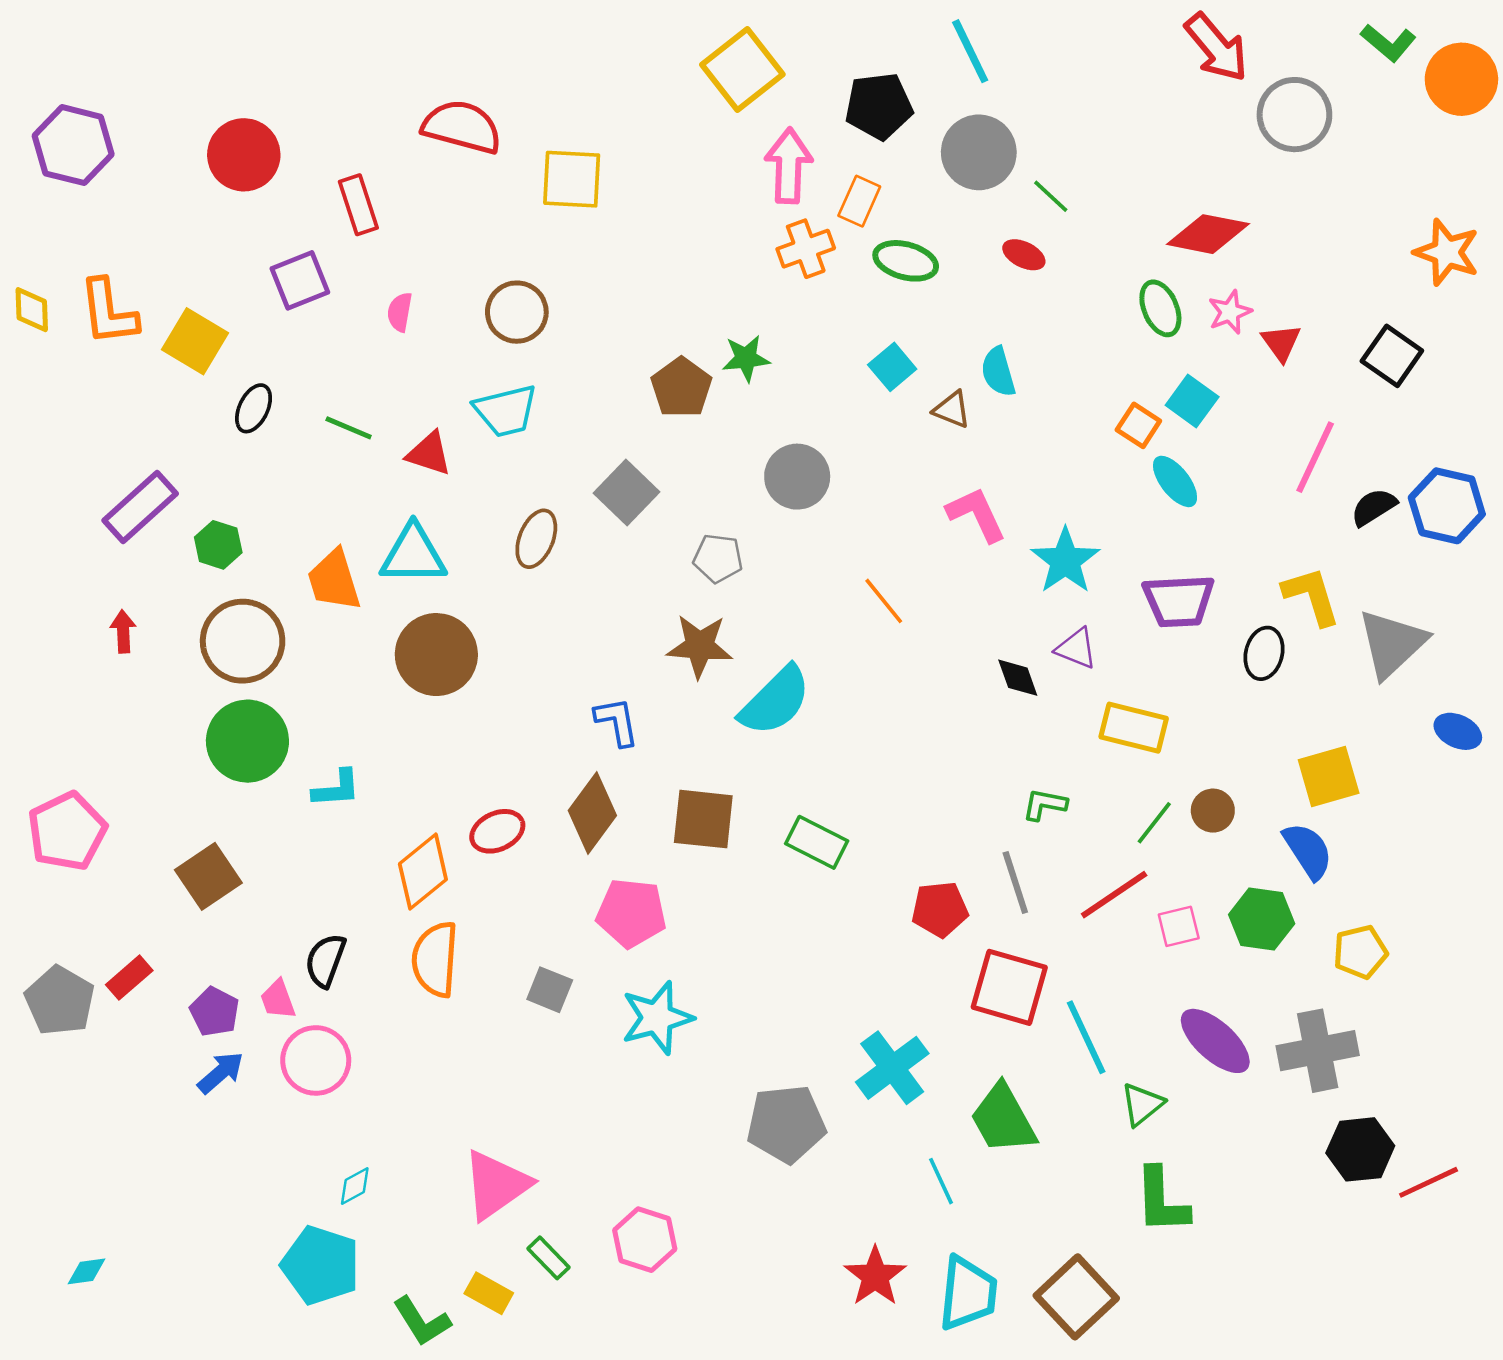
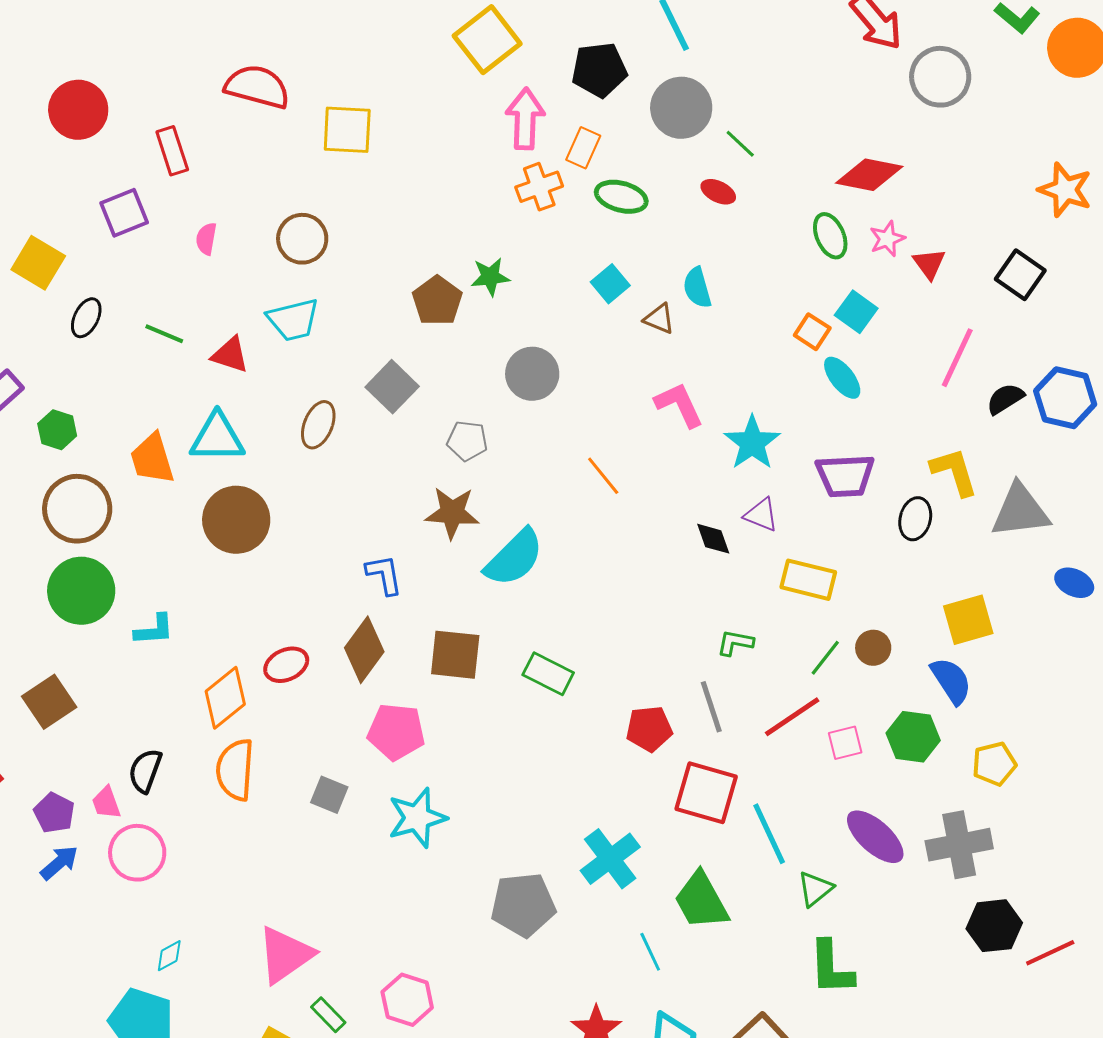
gray triangle: (1392, 644) -> (1020, 511), turned 36

